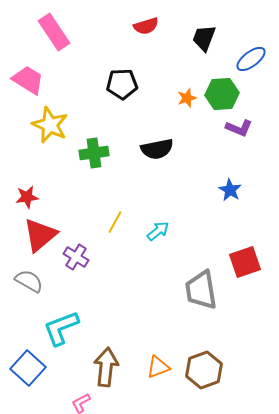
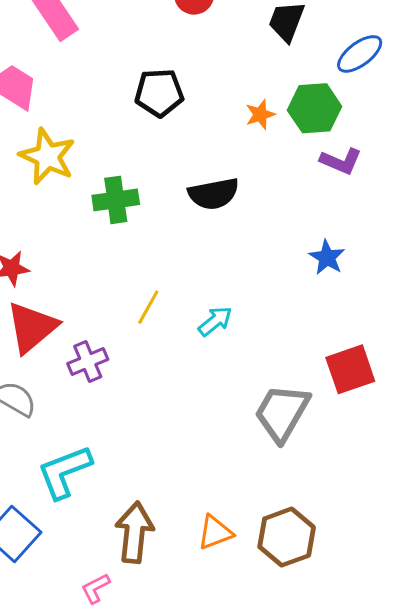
purple cross: (76, 257) -> (88, 362), turned 35
gray trapezoid: (201, 290) -> (282, 413), turned 39

